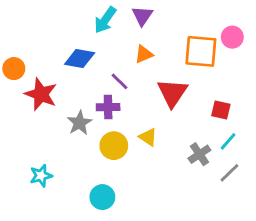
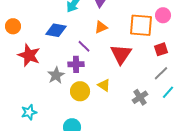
orange circle: (14, 69) -> (13, 26), moved
red square: (221, 110) -> (161, 49), moved, turned -32
cyan line: (228, 141) -> (168, 92), moved
gray line: (229, 173) -> (161, 73), moved

